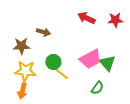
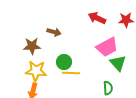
pink trapezoid: (90, 59) -> (107, 47), moved
yellow line: (60, 73) -> (71, 73), turned -36
green semicircle: (97, 88) -> (108, 88), turned -40

